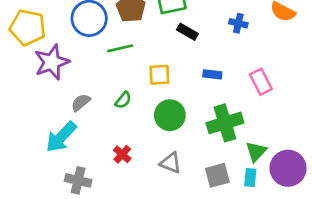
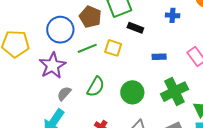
purple star: (52, 62) -> (53, 66), moved
yellow square: (159, 75) -> (113, 48), moved, turned 30
green semicircle: (123, 100) -> (96, 87), size x1.5

